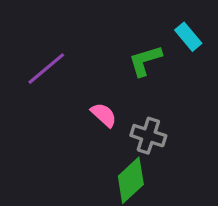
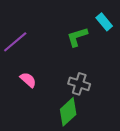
pink semicircle: (104, 115) -> (28, 80), moved

